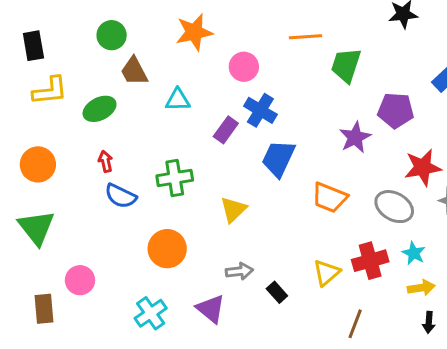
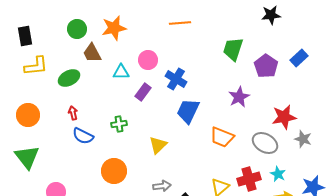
orange star: (194, 32) -> (114, 28), moved
orange line: (305, 37) -> (180, 23), moved
pink circle: (244, 67) -> (148, 60), moved
purple pentagon: (396, 110) -> (266, 66), moved, turned 30
purple rectangle: (226, 130) -> (143, 92), moved
green cross: (175, 178) -> (119, 124), size x0.7

